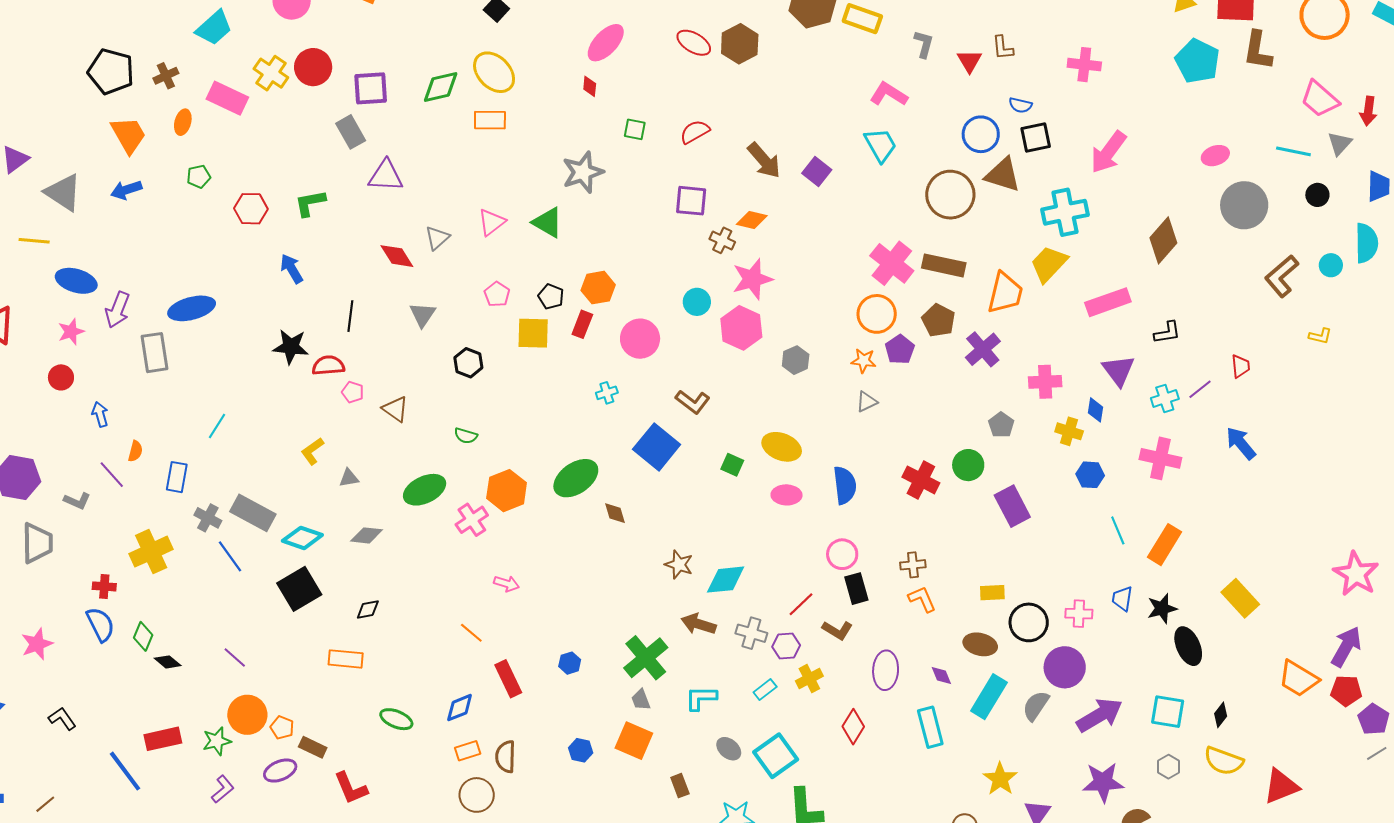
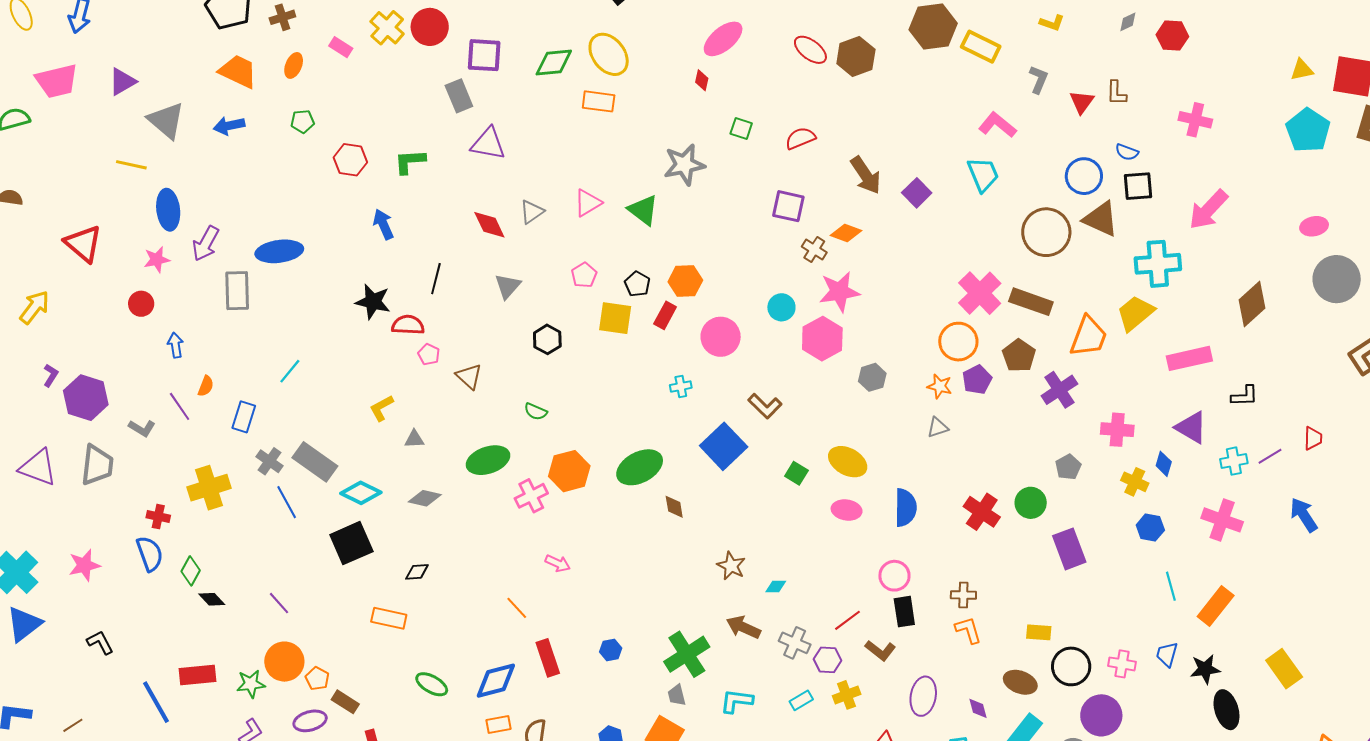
pink rectangle: (227, 98) -> (341, 47), size x0.6
orange trapezoid: (129, 135) -> (238, 71), turned -42
blue ellipse: (76, 281) -> (168, 210), turned 60
purple triangle: (1118, 370) -> (1191, 427), turned -30
cyan diamond: (726, 580) -> (776, 586), size x0.5
blue diamond: (460, 708) -> (496, 681), size x1.4

